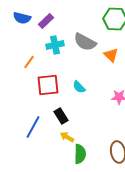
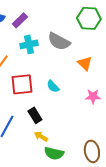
orange triangle: (111, 55) -> (85, 63), moved
green semicircle: (80, 154) -> (54, 153), turned 102

